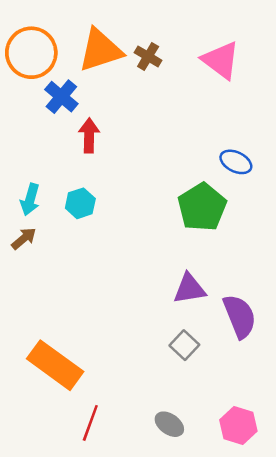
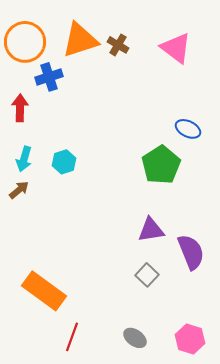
blue cross: (61, 97) -> (49, 77), turned 32
red arrow: (89, 136) -> (20, 108), moved

